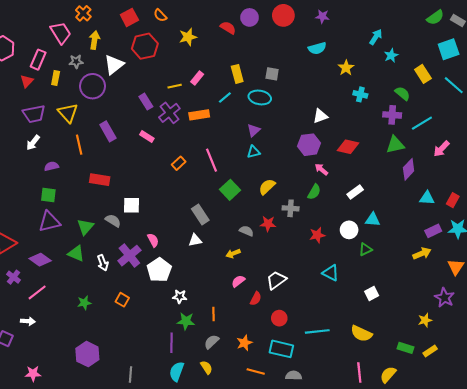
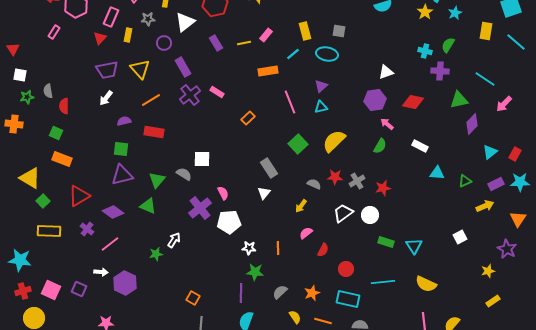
yellow star: (346, 68) -> (425, 12), moved
yellow rectangle: (423, 74) -> (486, 31), turned 42
purple circle: (93, 86) -> (164, 43), size x0.6
green semicircle: (402, 93) -> (448, 45), moved, turned -98
purple rectangle: (146, 102) -> (216, 43), moved
purple cross: (169, 113) -> (190, 95), moved
purple cross: (392, 115) -> (440, 71), moved
cyan line: (422, 123) -> (485, 79), turned 65
purple rectangle: (108, 131) -> (183, 67), moved
orange line: (79, 145) -> (151, 100), turned 72
pink line: (212, 160) -> (290, 102), moved
red rectangle: (100, 180) -> (154, 132), moved
yellow semicircle: (267, 187) -> (334, 141), size x1.4
white rectangle: (355, 192) -> (420, 146), turned 63
cyan triangle: (427, 198) -> (490, 152), turned -42
gray cross: (291, 208) -> (357, 181), moved, turned -35
white circle: (349, 230) -> (370, 215), moved
white triangle: (195, 240) -> (264, 193), turned -40
green triangle: (365, 249) -> (465, 181), moved
yellow arrow: (233, 253) -> (301, 206), turned -32
white arrow: (103, 263) -> (174, 240), moved, turned -126
white pentagon: (159, 270) -> (229, 222), turned 30
cyan triangle: (331, 273) -> (414, 246), moved, turned 30
white trapezoid: (276, 280) -> (343, 213), moved
white square: (372, 293) -> (460, 237), moved
orange square: (122, 300) -> (193, 298), moved
orange line: (214, 314) -> (278, 248), moved
green rectangle: (405, 348) -> (386, 242), moved
purple hexagon: (87, 354) -> (125, 283), moved
yellow semicircle: (206, 367) -> (295, 317), moved

